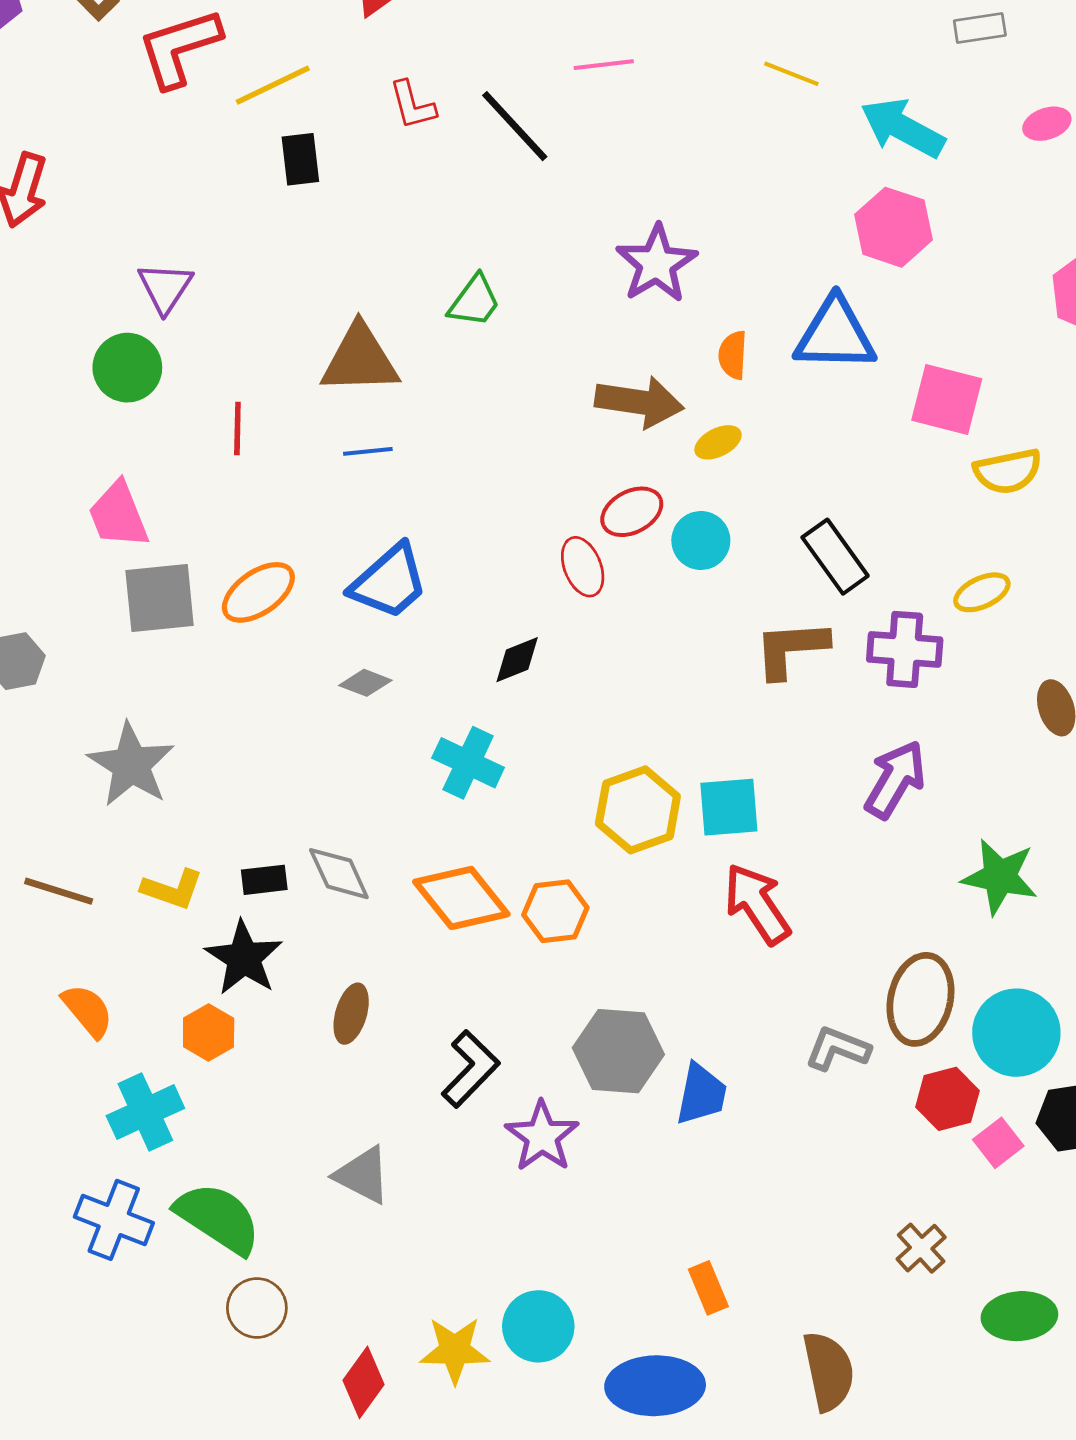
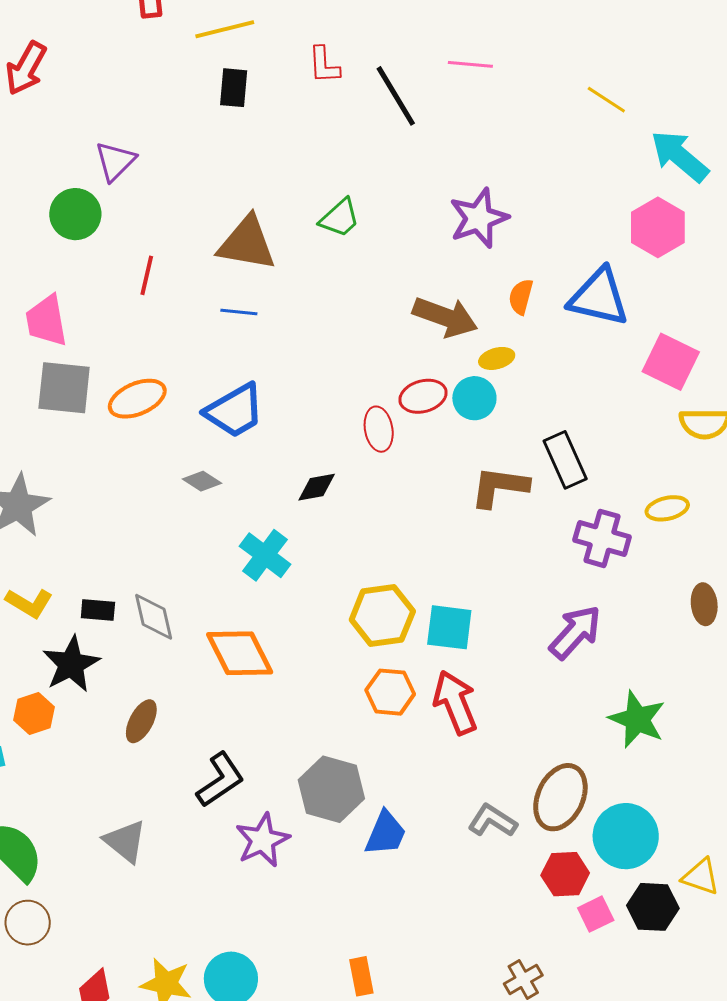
cyan circle: (701, 540) -> (474, 398), moved
brown L-shape: (791, 649) -> (499, 487), moved
orange hexagon: (555, 911) -> (390, 692), moved

